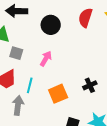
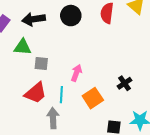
black circle: (51, 25) -> (71, 16), moved
pink arrow: (46, 59) -> (76, 73), moved

